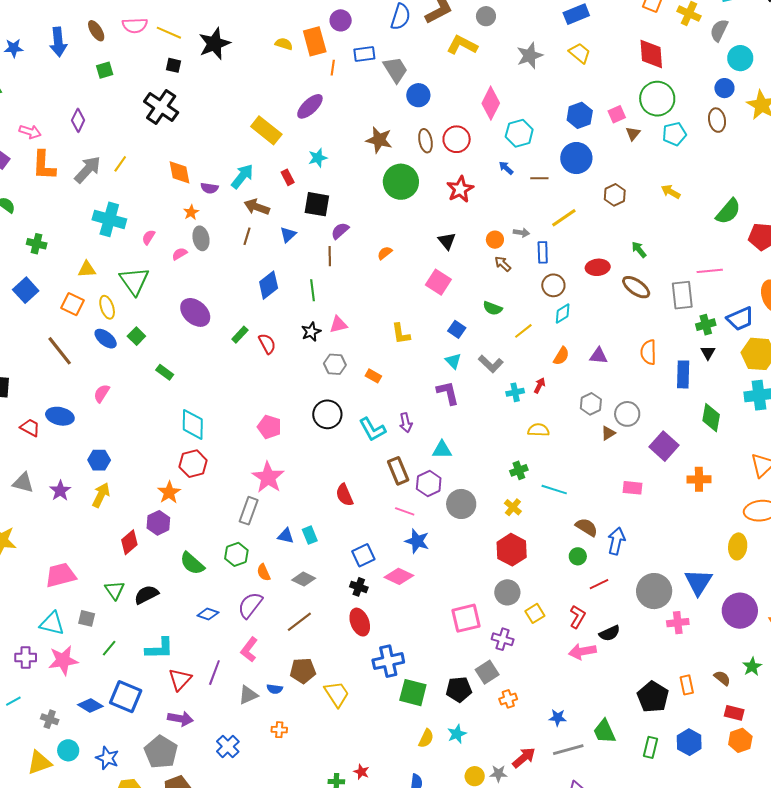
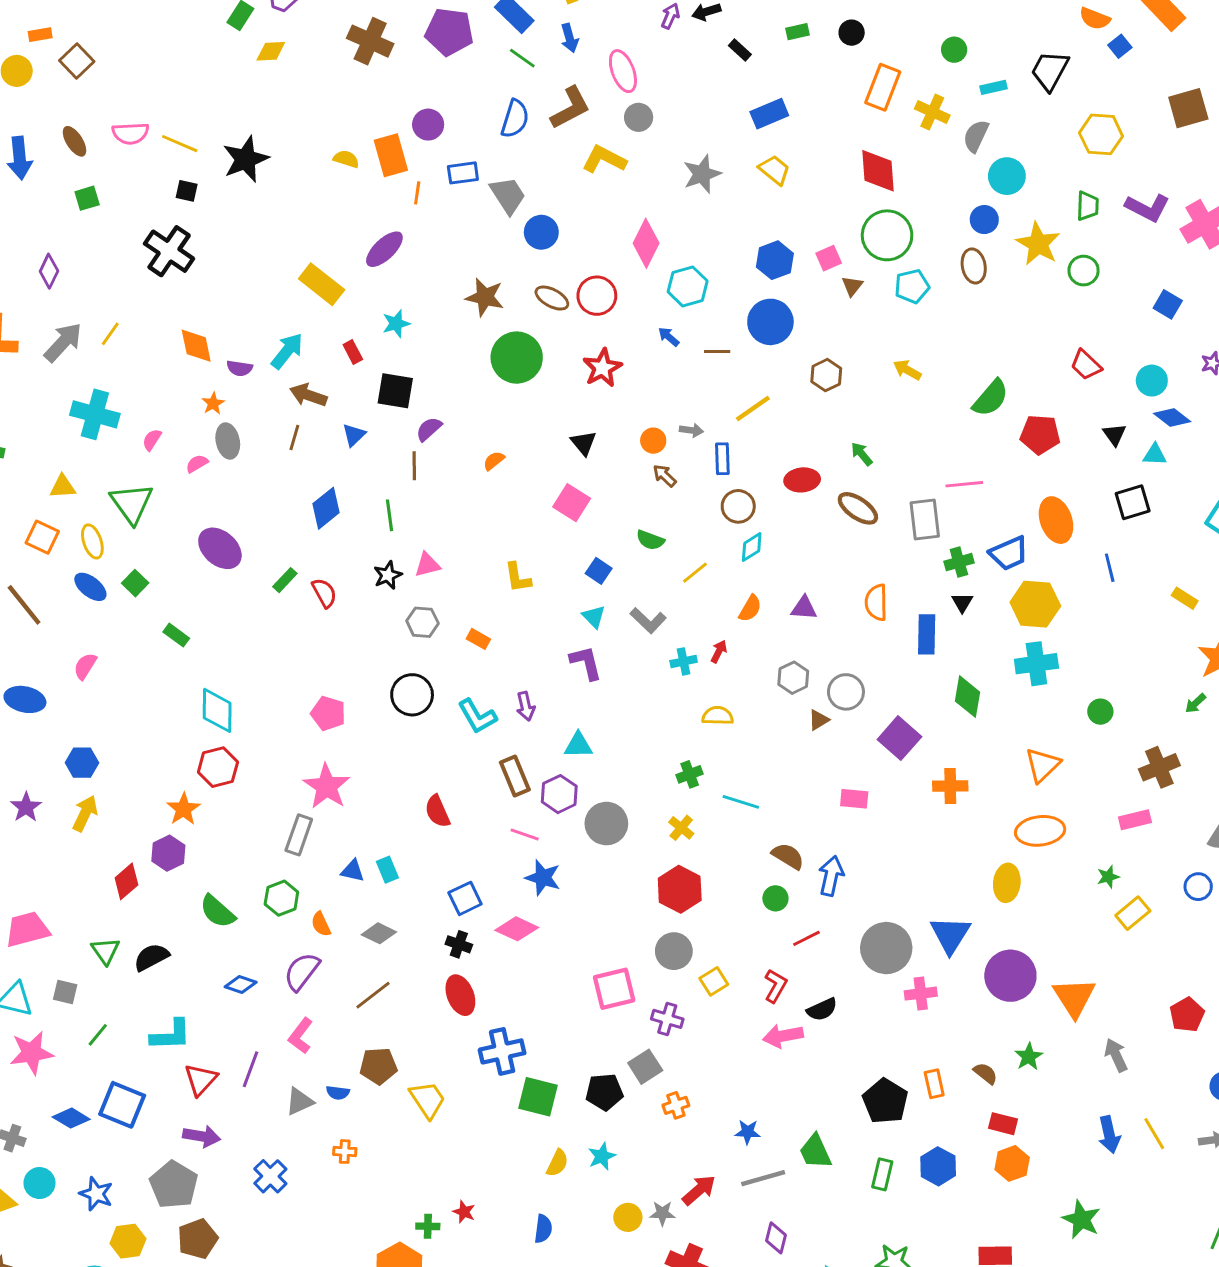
brown ellipse: (425, 141) -> (552, 298), turned -50

